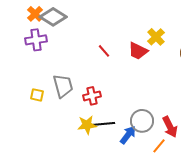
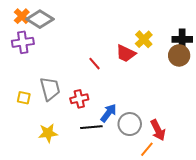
red line: (104, 51) -> (94, 64), moved
yellow star: (87, 125) -> (48, 133), moved
blue arrow: (128, 135) -> (109, 113), moved

